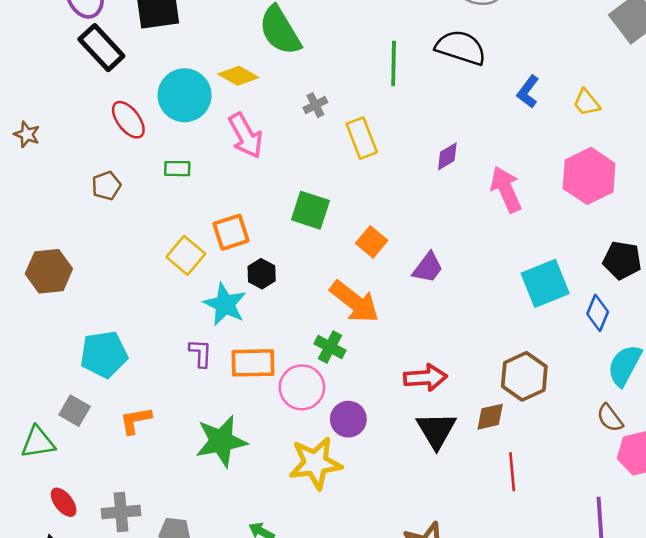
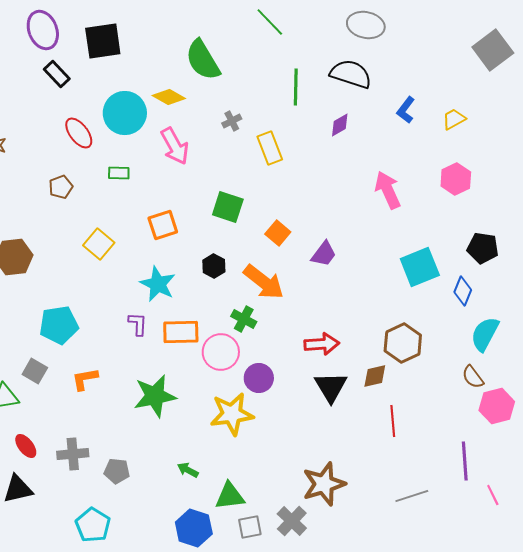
black rectangle: (101, 48) -> (57, 74), size x0.7
yellow trapezoid: (587, 103) -> (454, 119), turned 100
purple diamond: (447, 156) -> (340, 125), moved
pink hexagon: (589, 176) -> (456, 179), size x0.7
yellow square: (186, 255) -> (99, 244), moved
black hexagon: (262, 274) -> (214, 266), moved

